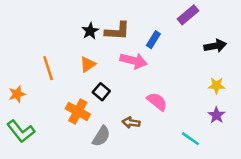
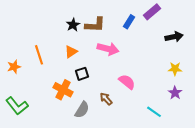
blue rectangle: (153, 40) -> (129, 22), moved
black square: (101, 92) -> (82, 74), turned 32
orange star: (17, 94) -> (14, 67), moved
brown arrow: (131, 123) -> (106, 99), turned 40

